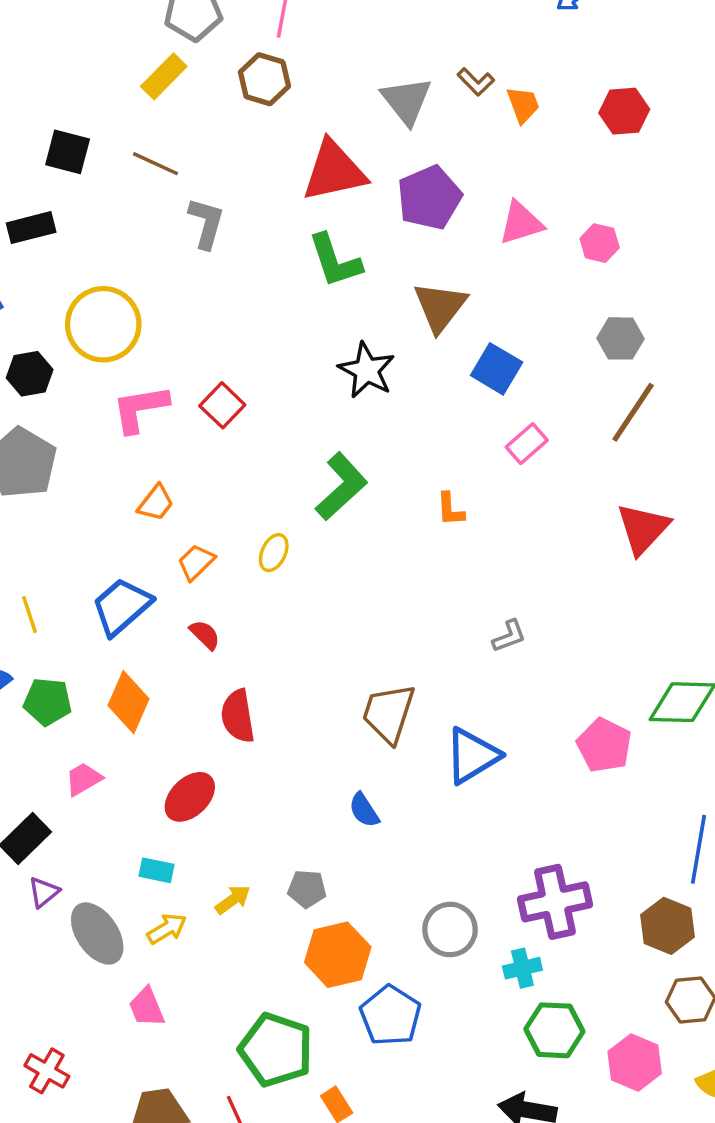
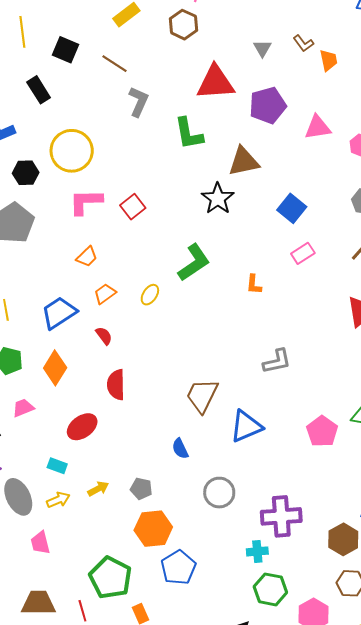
gray triangle: (406, 101) -> (262, 48), size x0.6
black rectangle: (31, 228) -> (39, 90), turned 64
green L-shape: (335, 261) -> (189, 134), moved
brown triangle: (440, 307) -> (244, 161), moved, turned 32
gray L-shape: (509, 636) -> (277, 361), size x1.4
gray circle: (450, 930) -> (219, 493), moved

